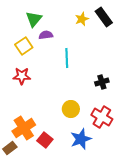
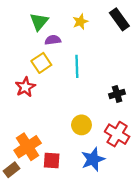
yellow star: (82, 19) -> (80, 22), moved
yellow square: (24, 46) -> (41, 63), moved
red star: (22, 76) -> (25, 87), turned -30
red square: (45, 140) -> (52, 160), turned -35

